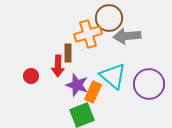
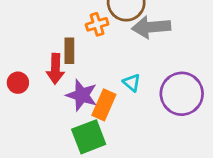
orange cross: (88, 34) -> (97, 24), size x0.6
cyan triangle: (113, 76) -> (132, 83), size x0.5

